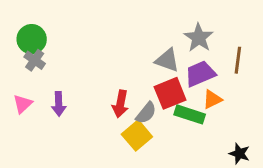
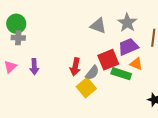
gray cross: (35, 60) -> (18, 38), turned -32
gray triangle: (167, 60) -> (98, 26), moved
orange triangle: (212, 99) -> (136, 64), turned 48

